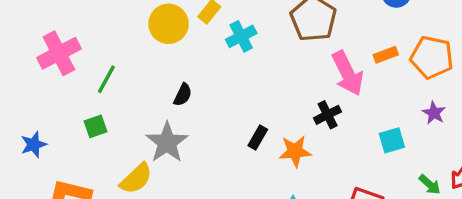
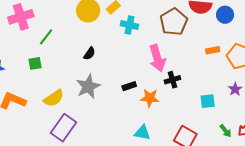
cyan cross: (241, 36) -> (130, 25), turned 30
pink arrow: (348, 73) -> (157, 58), moved
black rectangle: (258, 137) -> (129, 86), turned 32
gray star: (167, 142) -> (88, 87), moved

